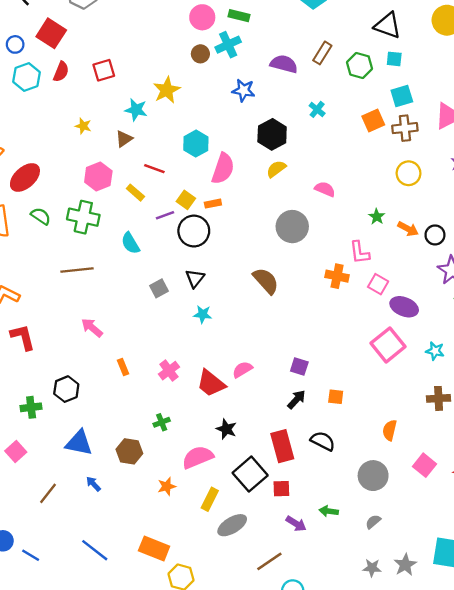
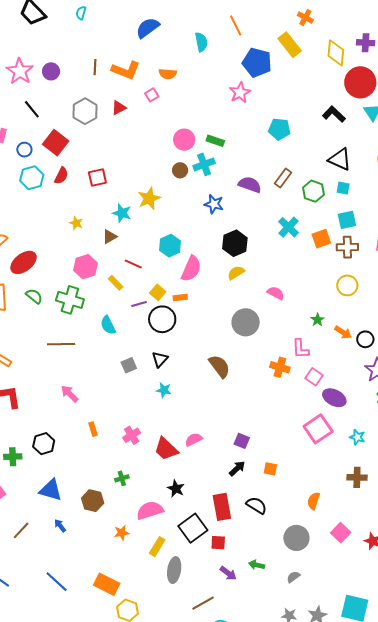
cyan cross: (317, 109) -> (288, 227), moved, size x1.5
gray ellipse: (232, 525) -> (174, 570), turned -55

